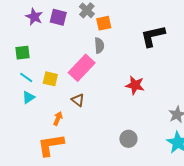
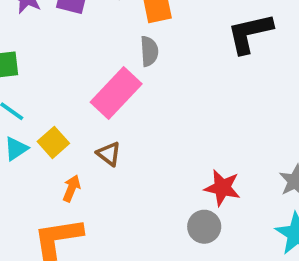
yellow square: (50, 79) -> (53, 142), moved, turned 35
red star: (135, 85) -> (222, 188), moved

